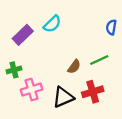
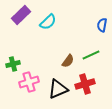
purple rectangle: (23, 35) -> (21, 15), moved

